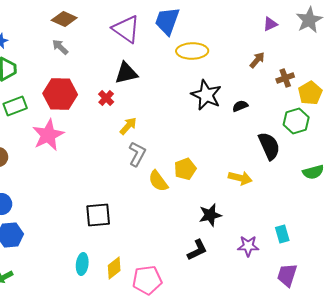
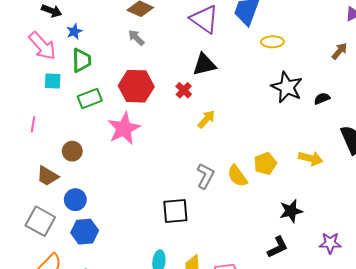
yellow ellipse: (192, 51) -> (272, 42), size x0.7
gray L-shape: (137, 154) -> (205, 176), moved
yellow arrow: (240, 178) -> (311, 158), moved

